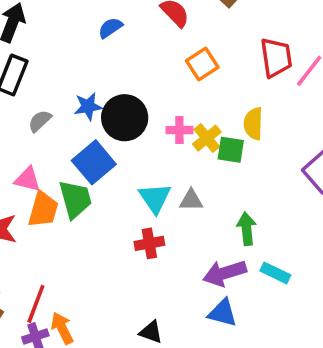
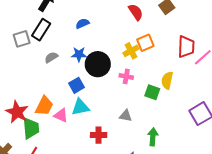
blue semicircle: (110, 28) -> (82, 24), moved
yellow cross: (207, 138) -> (131, 51), moved
blue square: (94, 162) -> (76, 85), size x0.7
pink triangle: (28, 179) -> (61, 115), moved
cyan triangle: (155, 198) -> (80, 107), moved, turned 42
green trapezoid: (75, 199) -> (31, 128), moved

